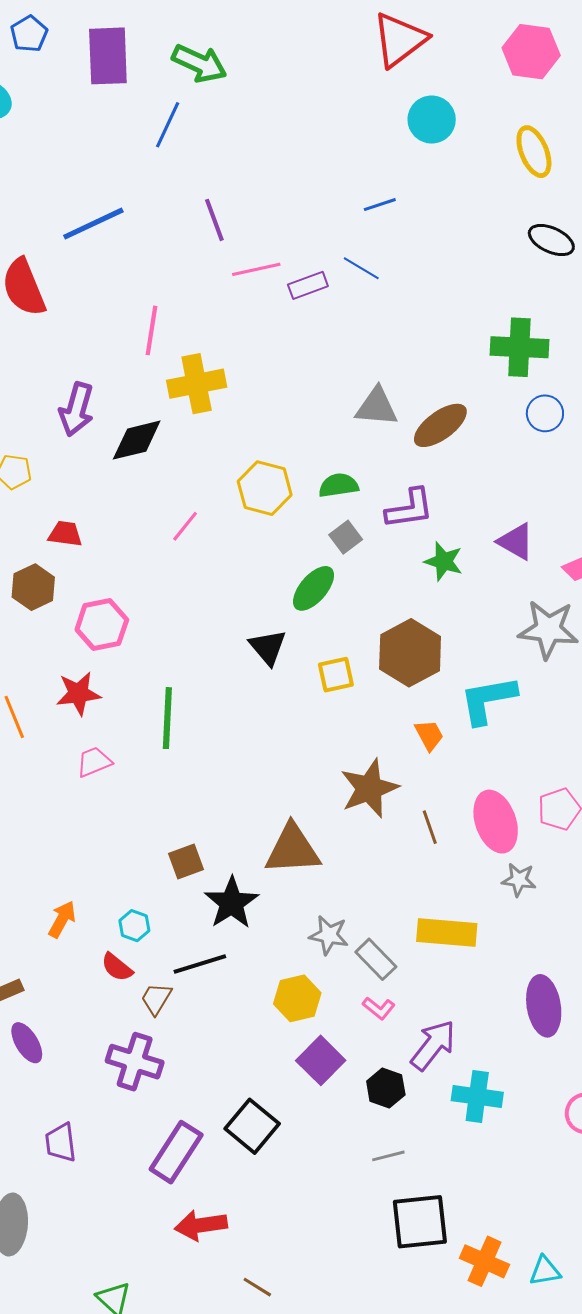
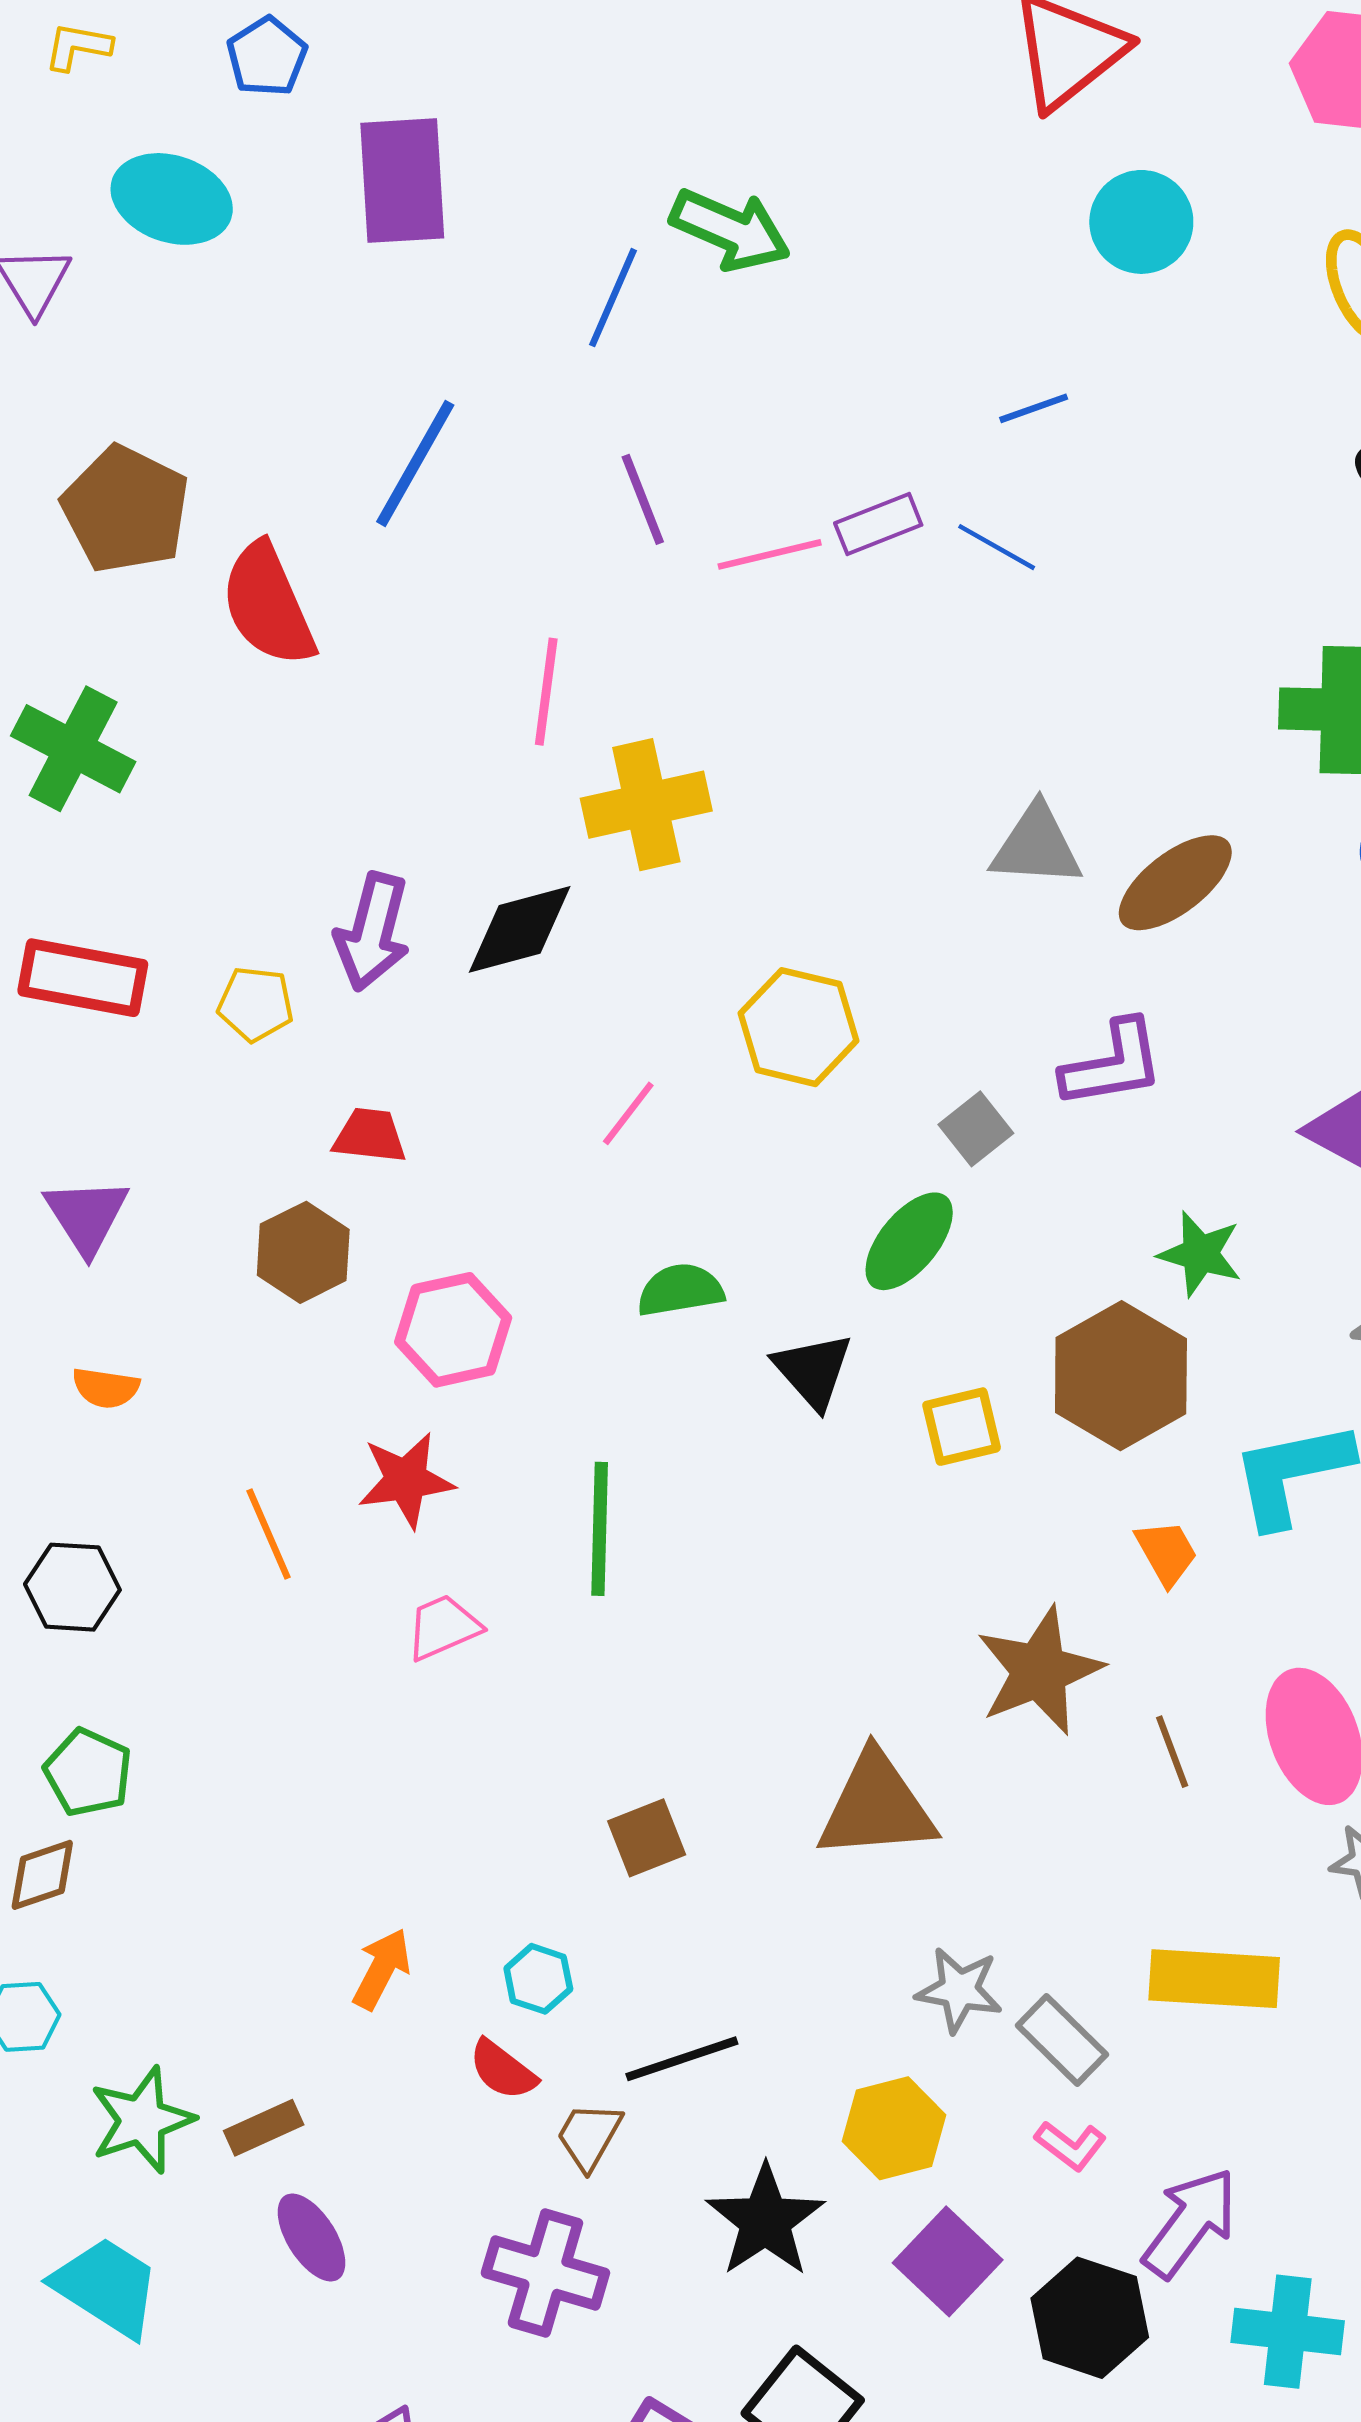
purple rectangle: (108, 56) -> (402, 181), moved
green arrow: (199, 63) -> (730, 230), moved
blue line: (168, 125) -> (613, 298), moved
purple line: (214, 220) -> (643, 499), moved
blue line: (93, 224) -> (415, 463), turned -34
purple rectangle: (308, 285) -> (878, 524), moved
purple arrow: (76, 409) -> (372, 932), moved
green semicircle: (339, 485) -> (680, 1290), moved
green star: (444, 561) -> (1200, 1254), moved
black star: (232, 903) -> (765, 2221), moved
black hexagon: (386, 1088) -> (1090, 2318), size x1.4

